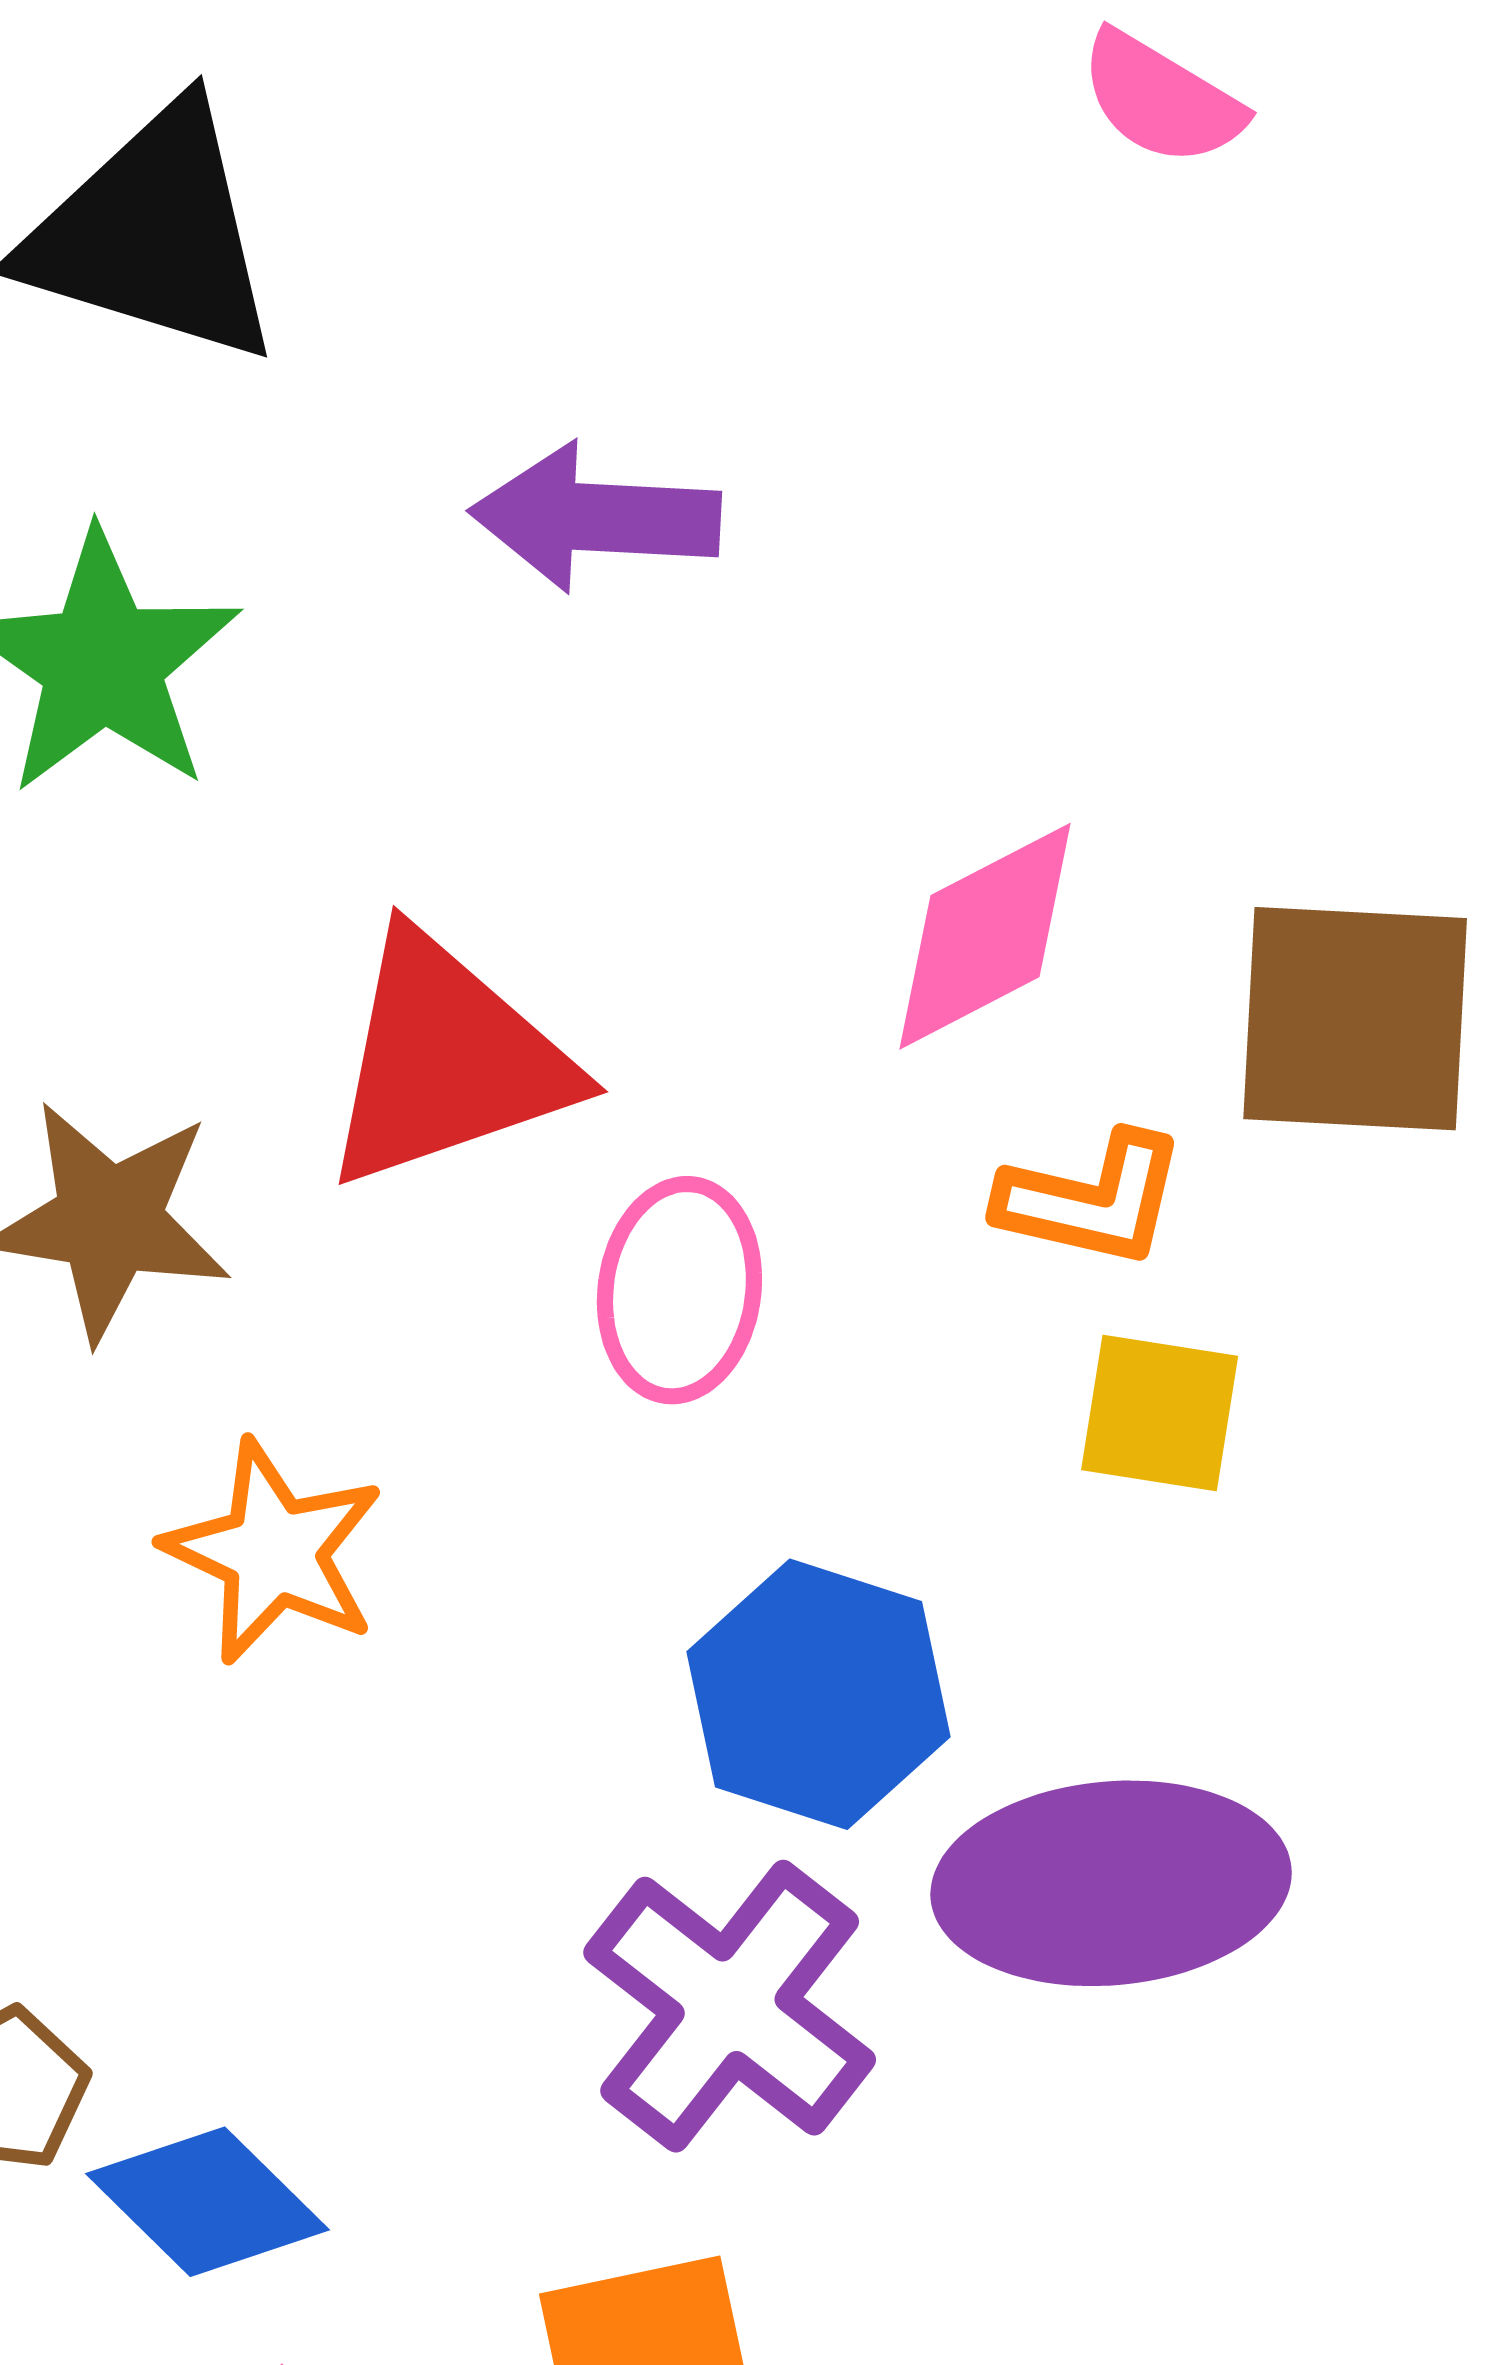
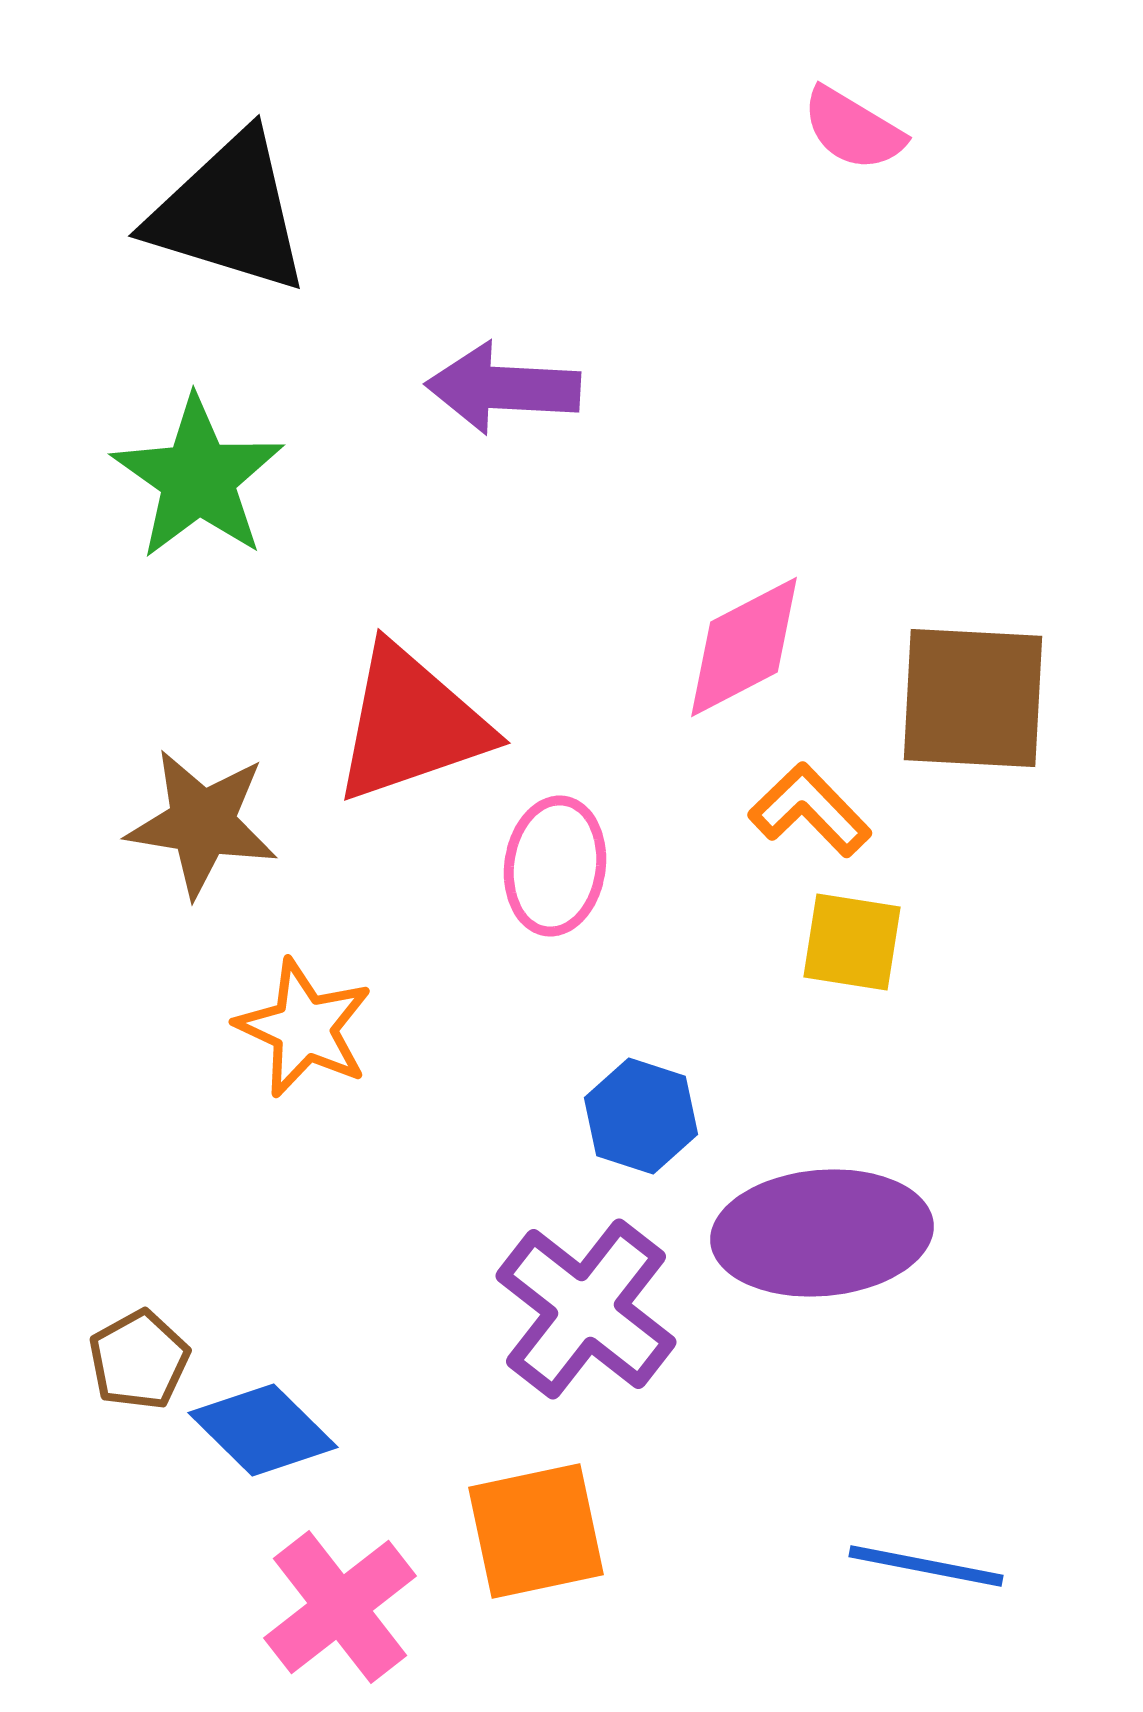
orange L-shape: (1092, 1200) -> (810, 810), turned -147
blue hexagon: (818, 1694) -> (641, 1116), size x0.7

